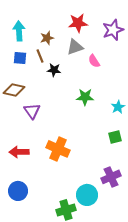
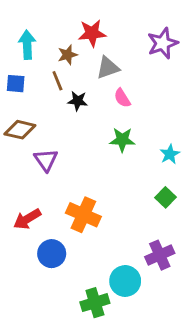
red star: (78, 23) -> (92, 33), moved
blue square: (20, 58) -> (16, 84), moved
pink semicircle: (94, 61) -> (122, 98), moved
green square: (115, 137) -> (165, 197), turned -32
red arrow: (19, 152) -> (27, 219), turned -30
blue circle: (18, 191) -> (52, 254), moved

